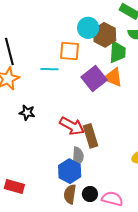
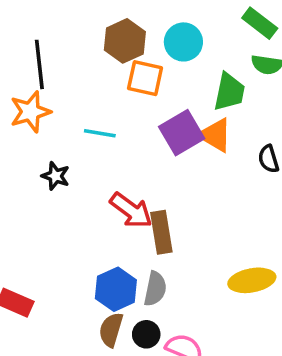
brown hexagon: (105, 35) -> (125, 41), moved
cyan line: (49, 69) -> (100, 133), moved
gray semicircle: (78, 157) -> (155, 289), moved

